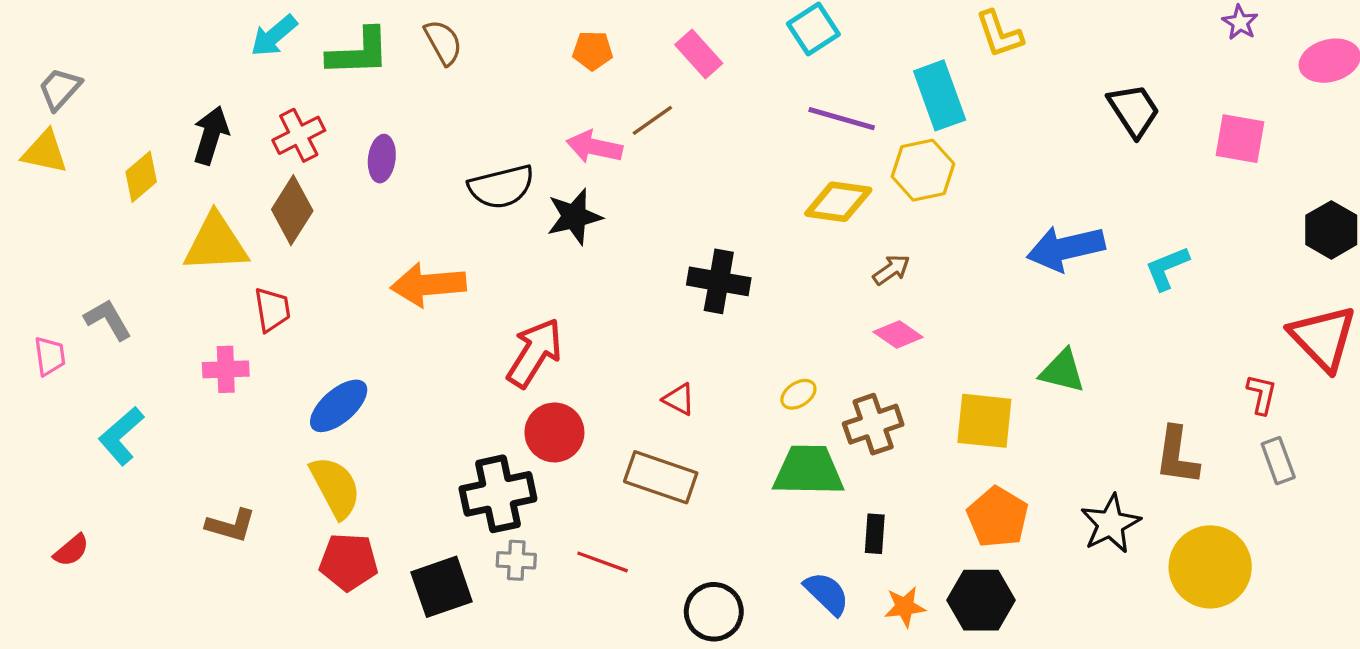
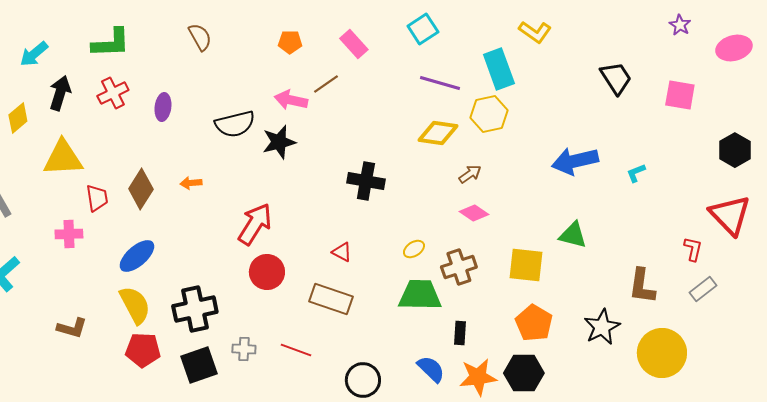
yellow L-shape: (999, 34) -> (535, 32), turned -36
cyan arrow: (274, 36) -> (34, 54), moved
green L-shape: (359, 52) -> (111, 43), moved
brown diamond: (292, 210) -> (141, 189), moved
cyan L-shape: (1167, 268) -> (636, 173), size x0.7
orange arrow: (428, 285) -> (191, 183), size x0.5
gray rectangle: (1278, 461) -> (703, 289), turned 72
black cross: (498, 494) -> (195, 309), moved
orange star: (905, 607) -> (478, 377), size x1.5

